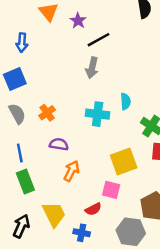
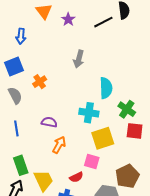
black line: (98, 40) -> (103, 22), moved
cyan semicircle: (126, 101) -> (106, 88), size x1.5
orange cross: (47, 113) -> (40, 82), moved
cyan cross: (98, 114) -> (89, 113), moved
green rectangle: (25, 181) -> (21, 165), moved

